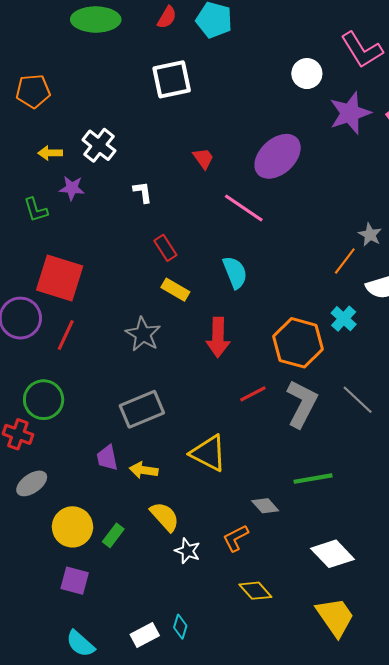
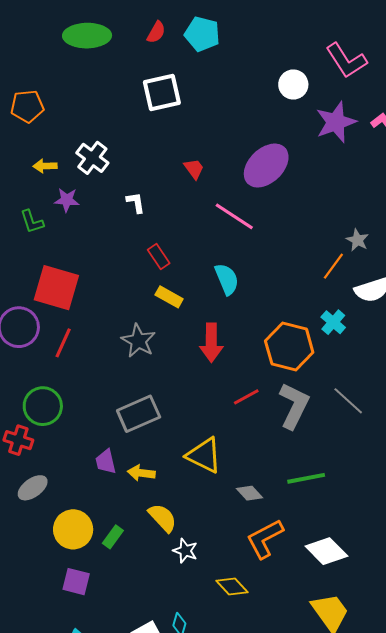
gray diamond: (265, 506) -> (250, 493), moved
orange L-shape: (236, 538) -> (265, 539), moved, size x1.5
yellow diamond: (255, 591) -> (232, 587), moved

